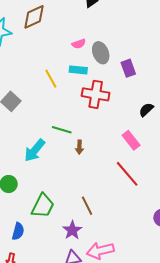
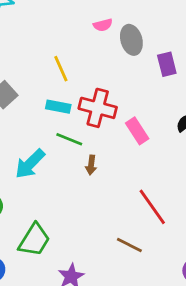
cyan rectangle: (78, 70) -> (58, 107), moved
red cross: (96, 94) -> (98, 108), moved
pink rectangle: (131, 140) -> (137, 131), moved
brown line: (87, 206) -> (129, 245), moved, turned -42

